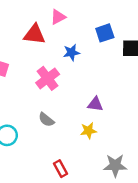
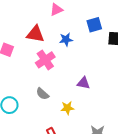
red triangle: (34, 34) -> (35, 34), moved
yellow star: (88, 131) -> (67, 108), moved

